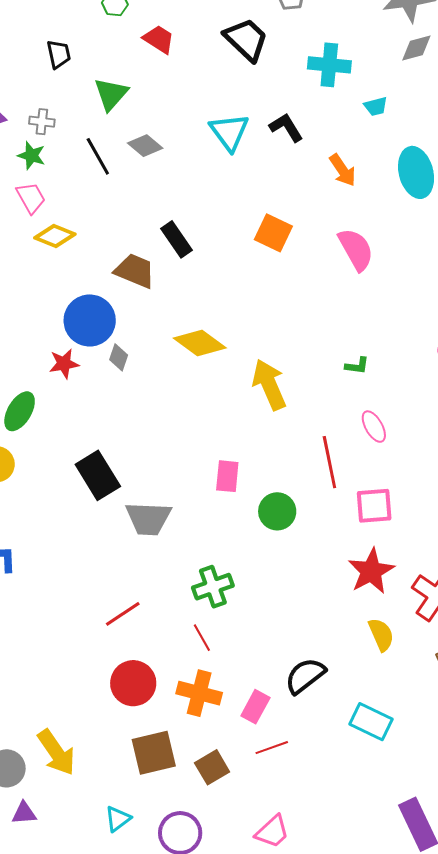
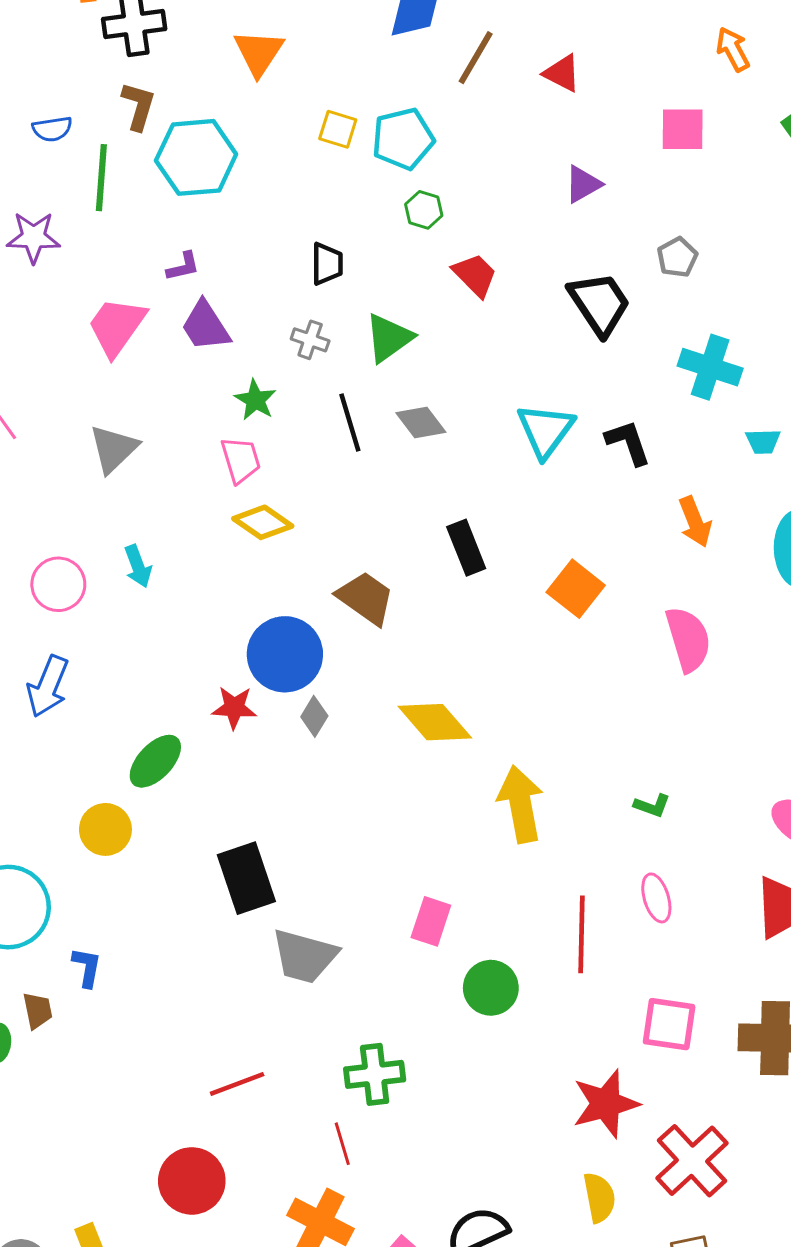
gray cross: (42, 122) -> (310, 340), moved
black rectangle: (177, 239) -> (466, 548), moved
pink square: (374, 506) -> (669, 1024), moved
red circle: (133, 683) -> (192, 1181), moved

